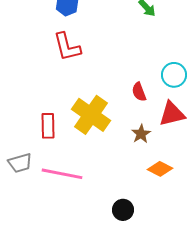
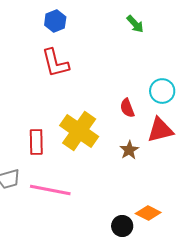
orange diamond: (160, 169) -> (148, 213), moved
black circle: (123, 210) -> (122, 226), moved

